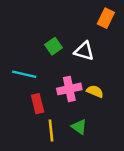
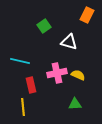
green square: (53, 46) -> (44, 26), moved
green triangle: (79, 127) -> (75, 104), moved, turned -40
yellow line: (51, 130) -> (23, 107), moved

